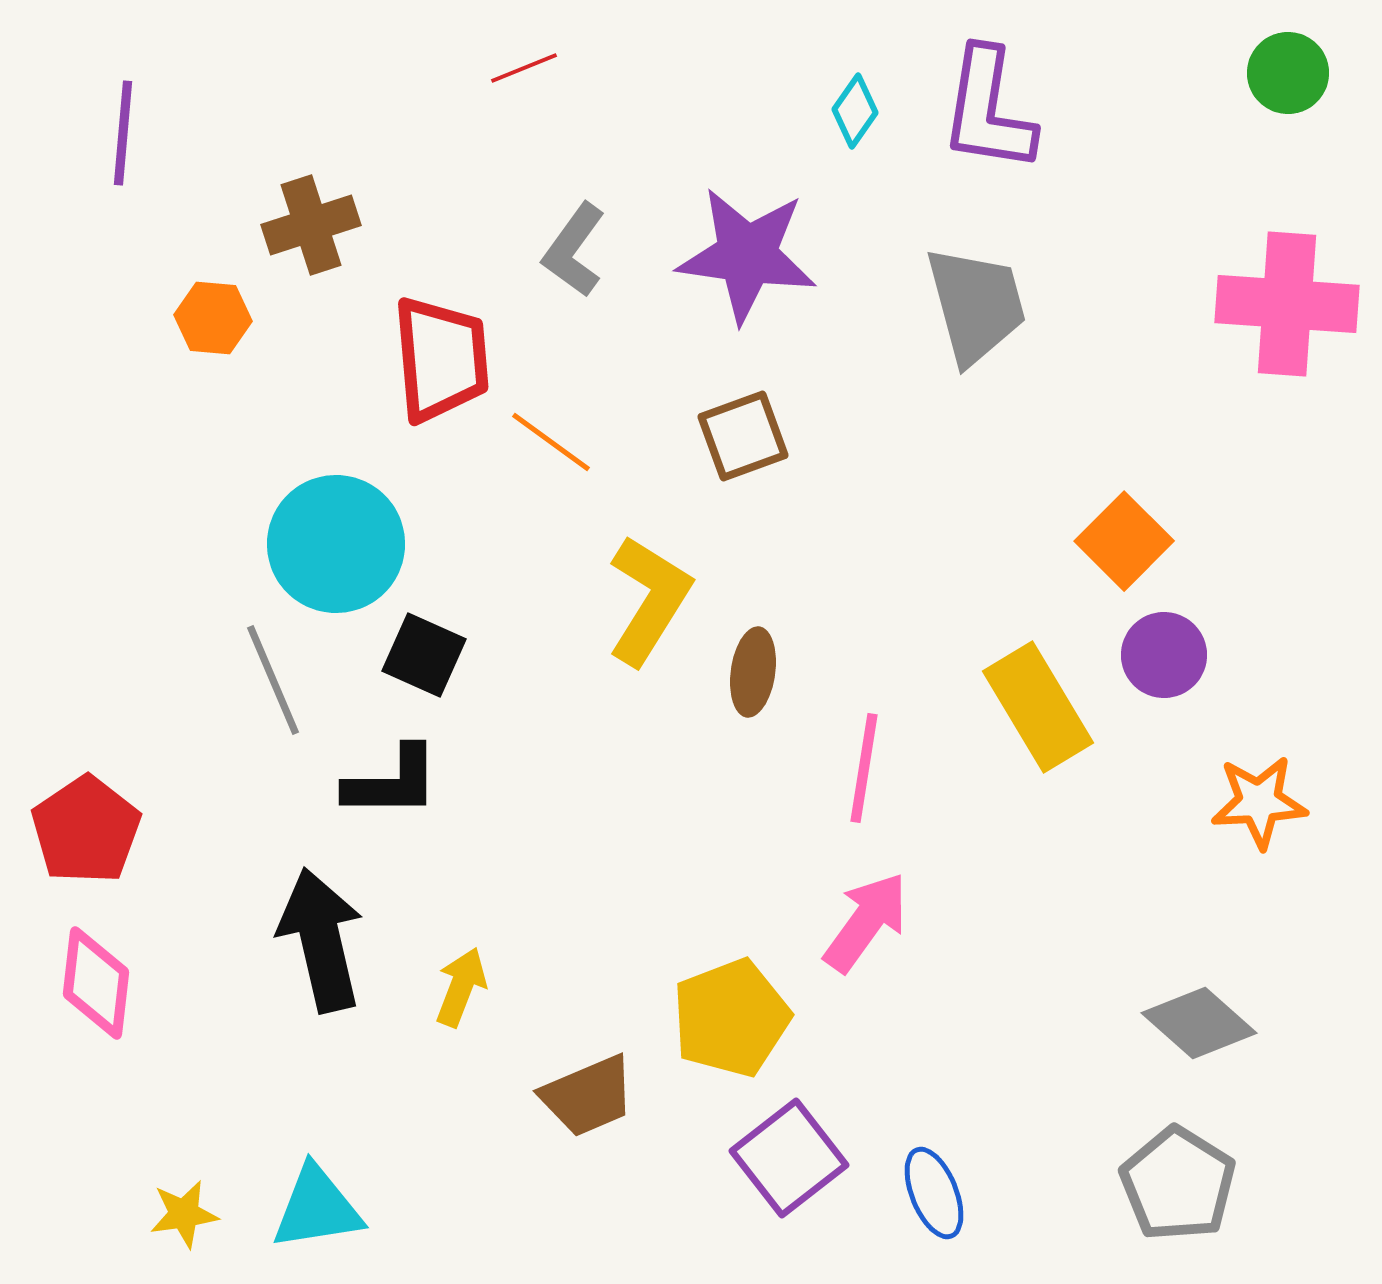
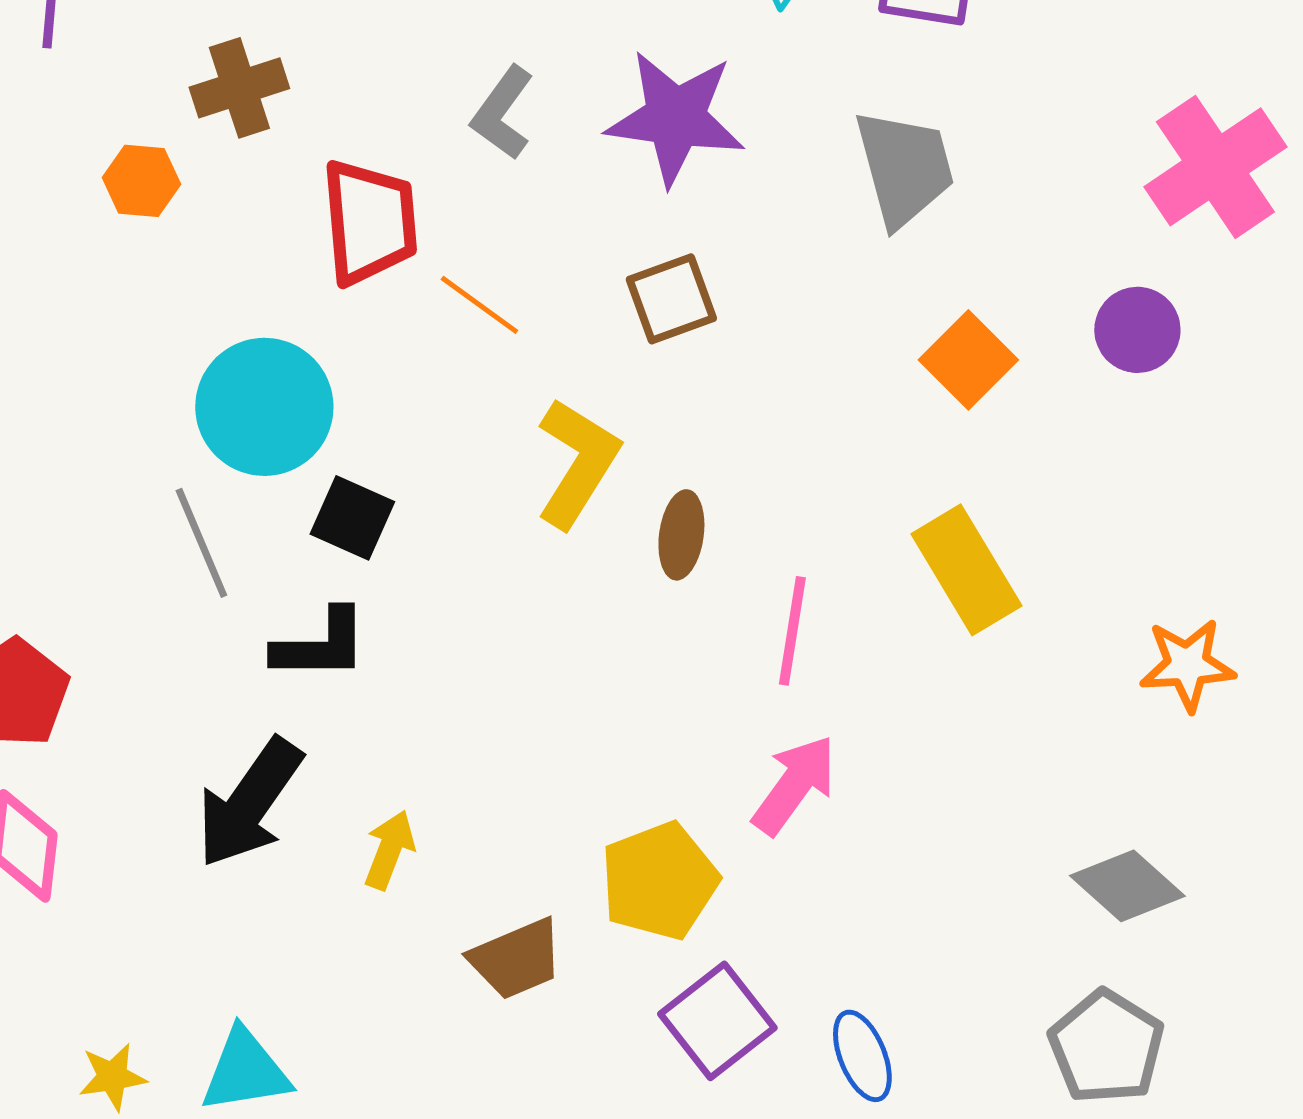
pink cross: (1287, 304) -> (1215, 167), turned -38
orange square: (1124, 541) -> (968, 360), moved
purple circle: (1164, 655) -> (1137, 330), moved
black arrow: (321, 940) -> (249, 803), turned -132

